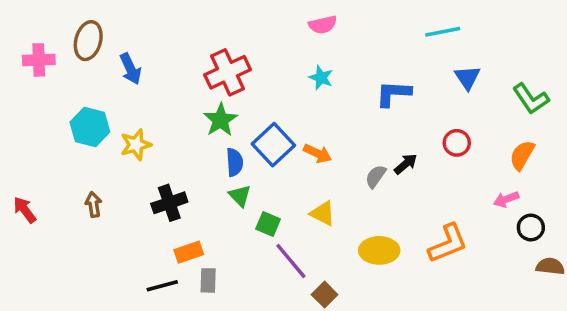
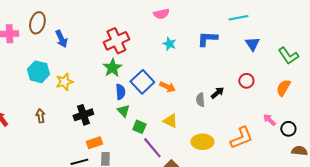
pink semicircle: (323, 25) -> (161, 14), moved
blue L-shape: (393, 93) -> (207, 39), moved
gray semicircle: (376, 176) -> (200, 100), turned -40
pink arrow: (506, 199) -> (269, 120), moved, turned 64

